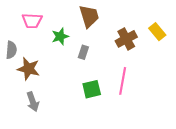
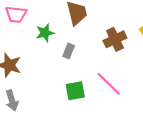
pink line: (123, 81) -> (109, 84), turned -60

